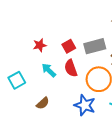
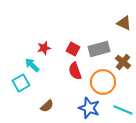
red square: (69, 46) -> (73, 49), turned -32
cyan arrow: (49, 70) -> (32, 65), moved

